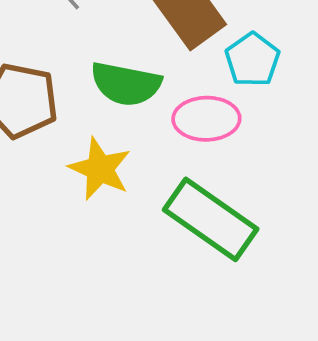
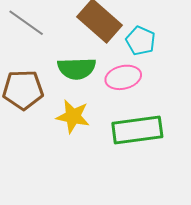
green rectangle: (211, 219) -> (137, 130), turned -30

